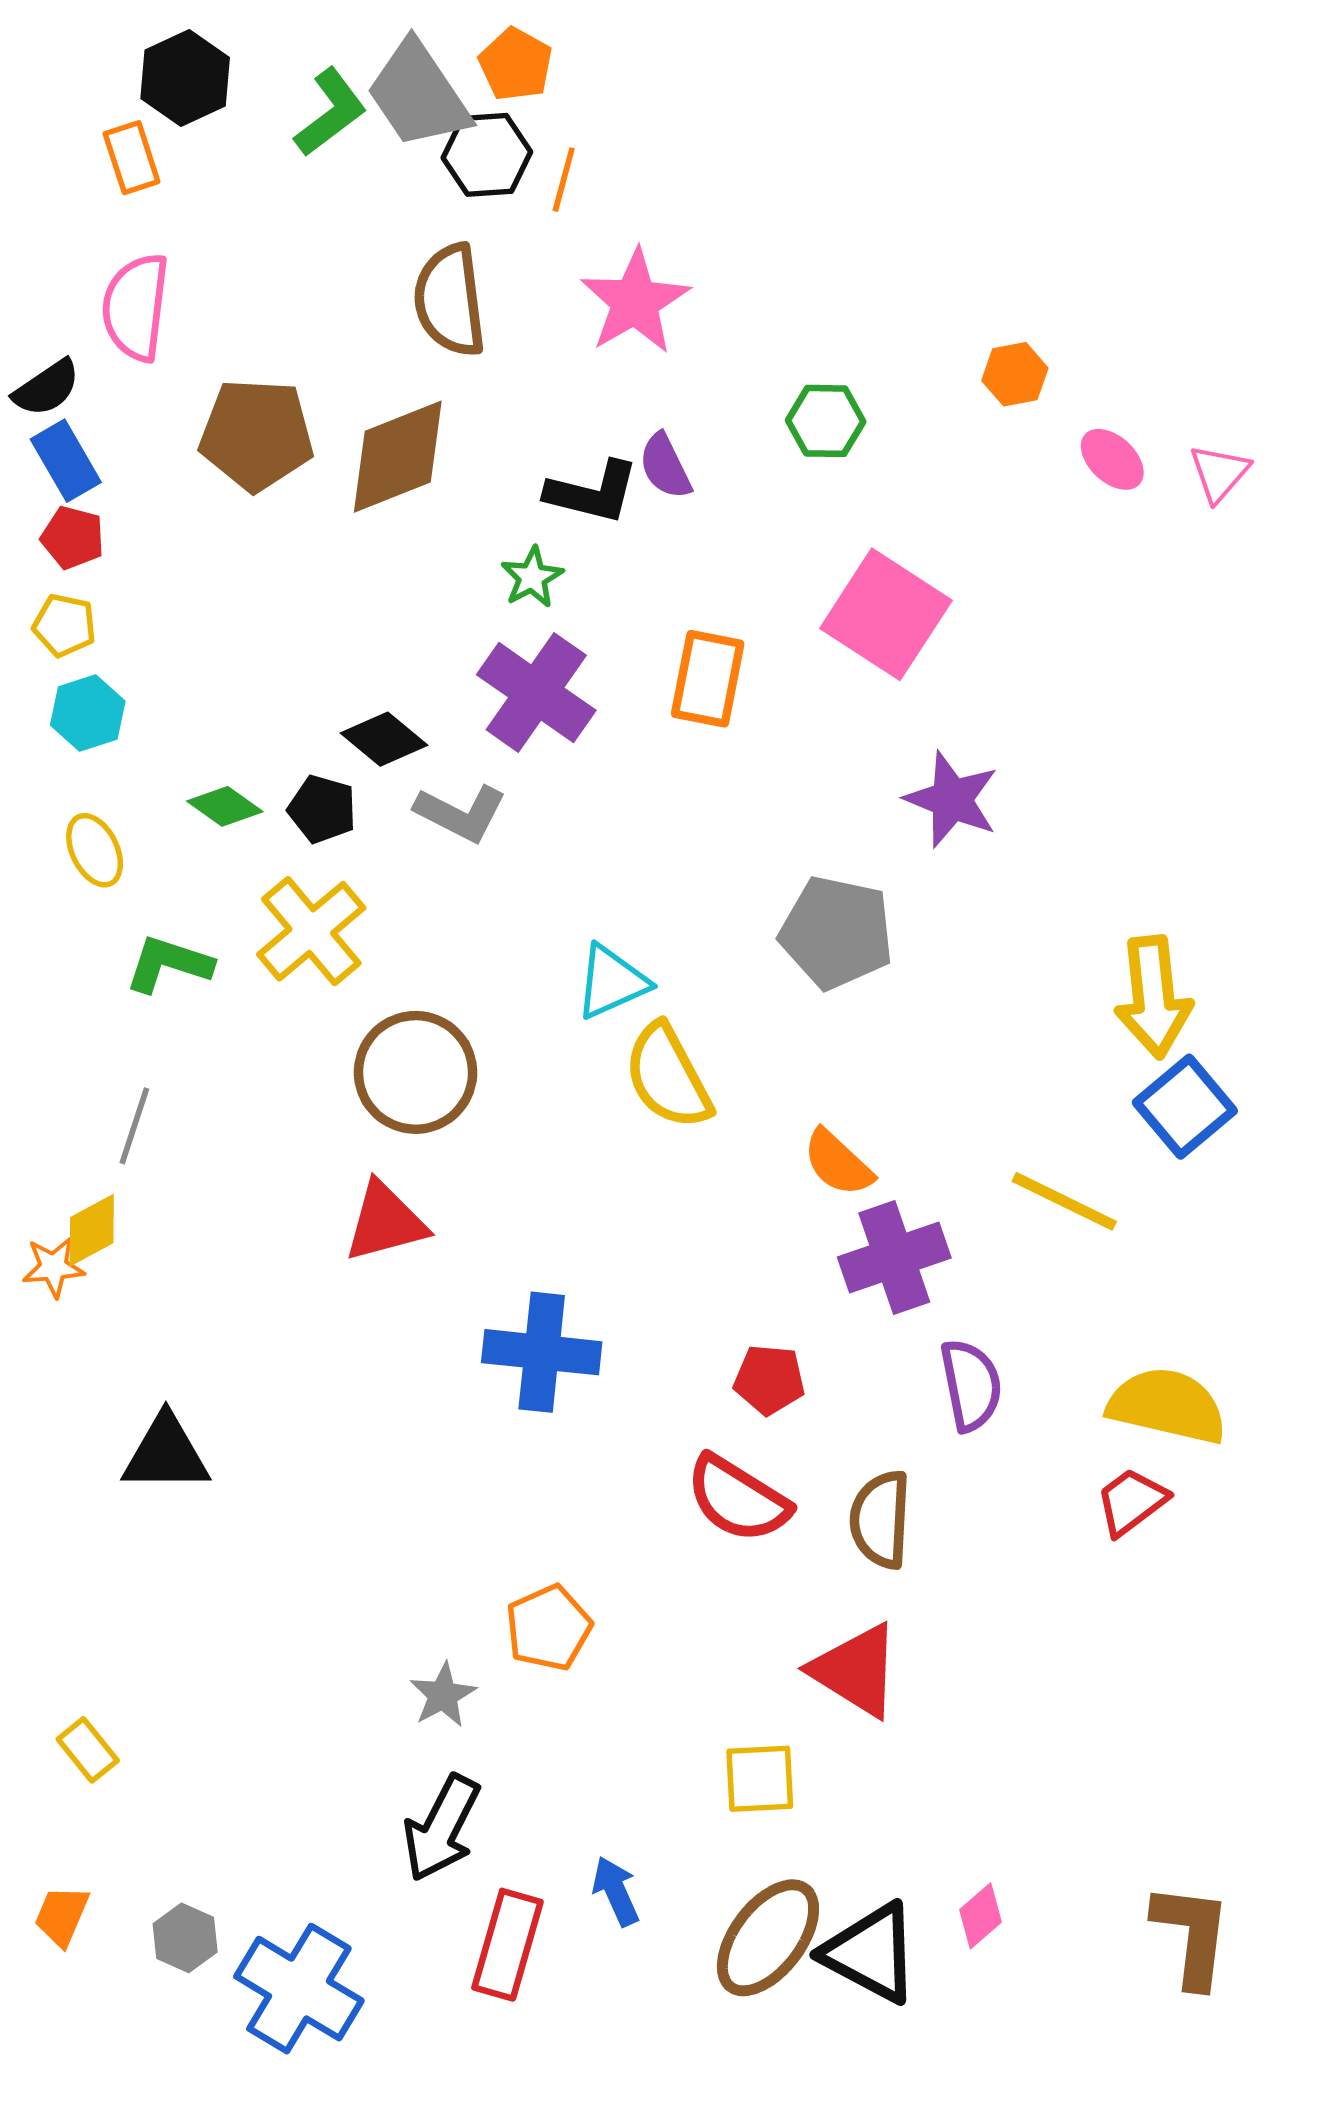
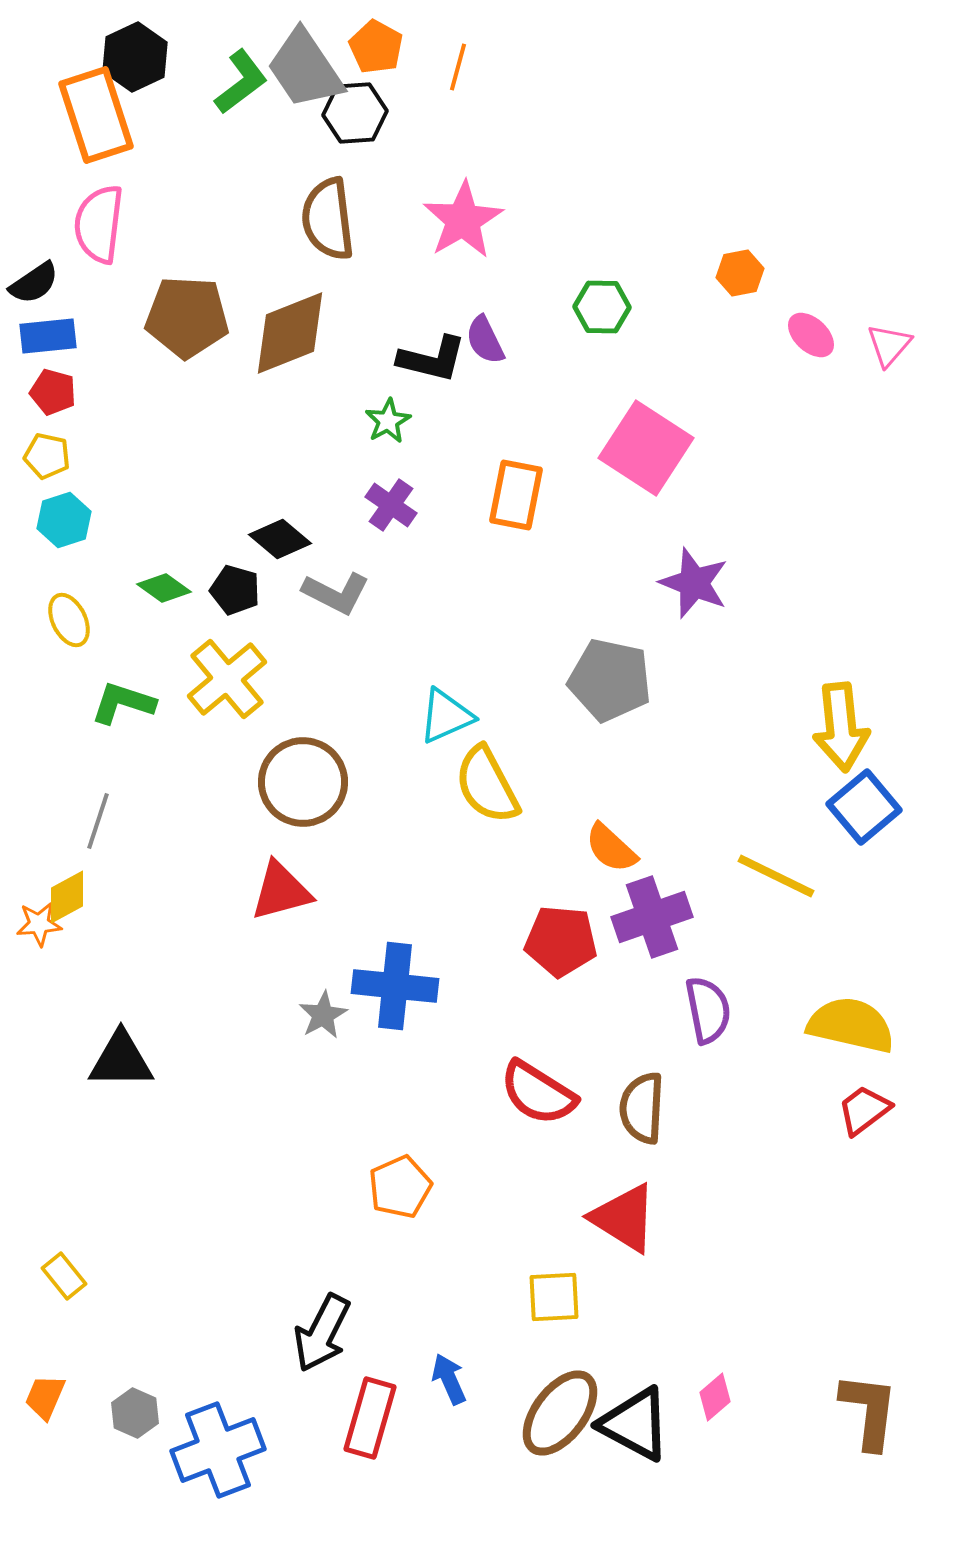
orange rectangle: (132, 158) -> (96, 115), size x1.8
orange line: (564, 180) -> (458, 67), moved
blue rectangle: (66, 461) -> (48, 336), turned -66
purple cross: (536, 692) -> (391, 505), size x0.6
red pentagon: (769, 1380) -> (561, 941), moved, size x1.4
red trapezoid: (1131, 1502) -> (864, 1110), moved
gray star: (443, 1695) -> (323, 1015), moved
blue cross: (299, 1989) -> (218, 1450), turned 38

